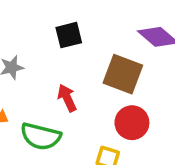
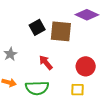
brown square: (123, 74) -> (61, 31), moved

